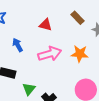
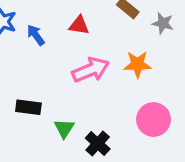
blue arrow: (18, 45) -> (36, 35), moved

